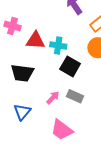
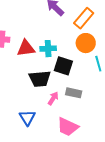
black trapezoid: (22, 73) -> (40, 79), moved

